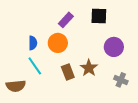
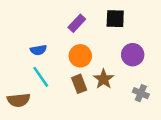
blue semicircle: (33, 43) -> (38, 50), turned 80
orange circle: (58, 43) -> (80, 56), moved

